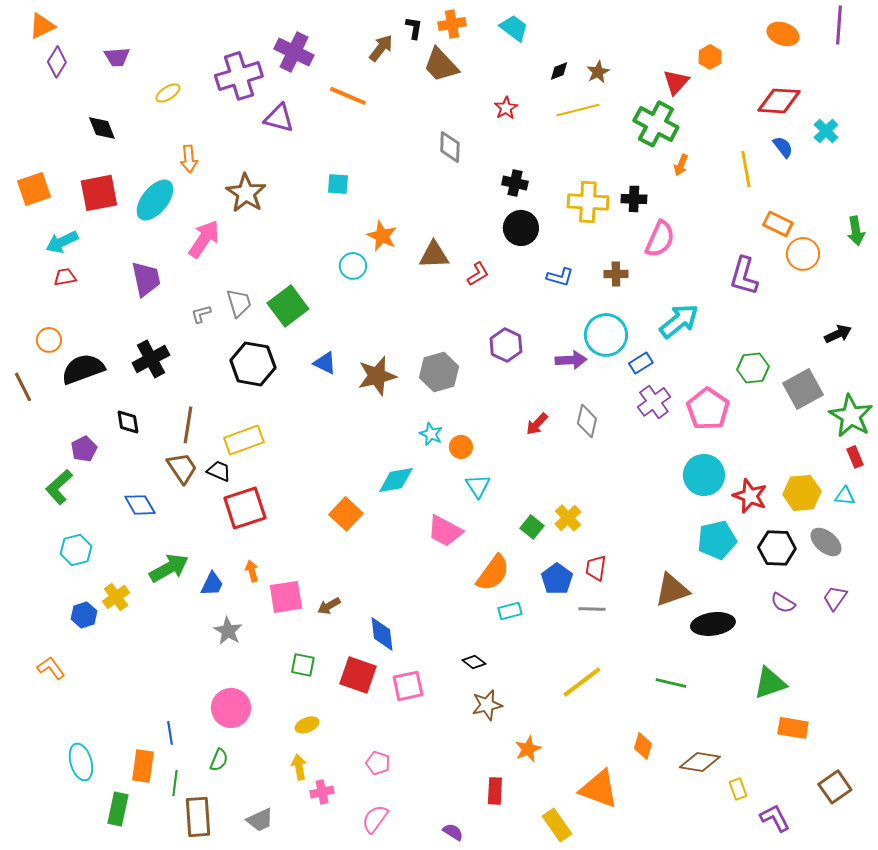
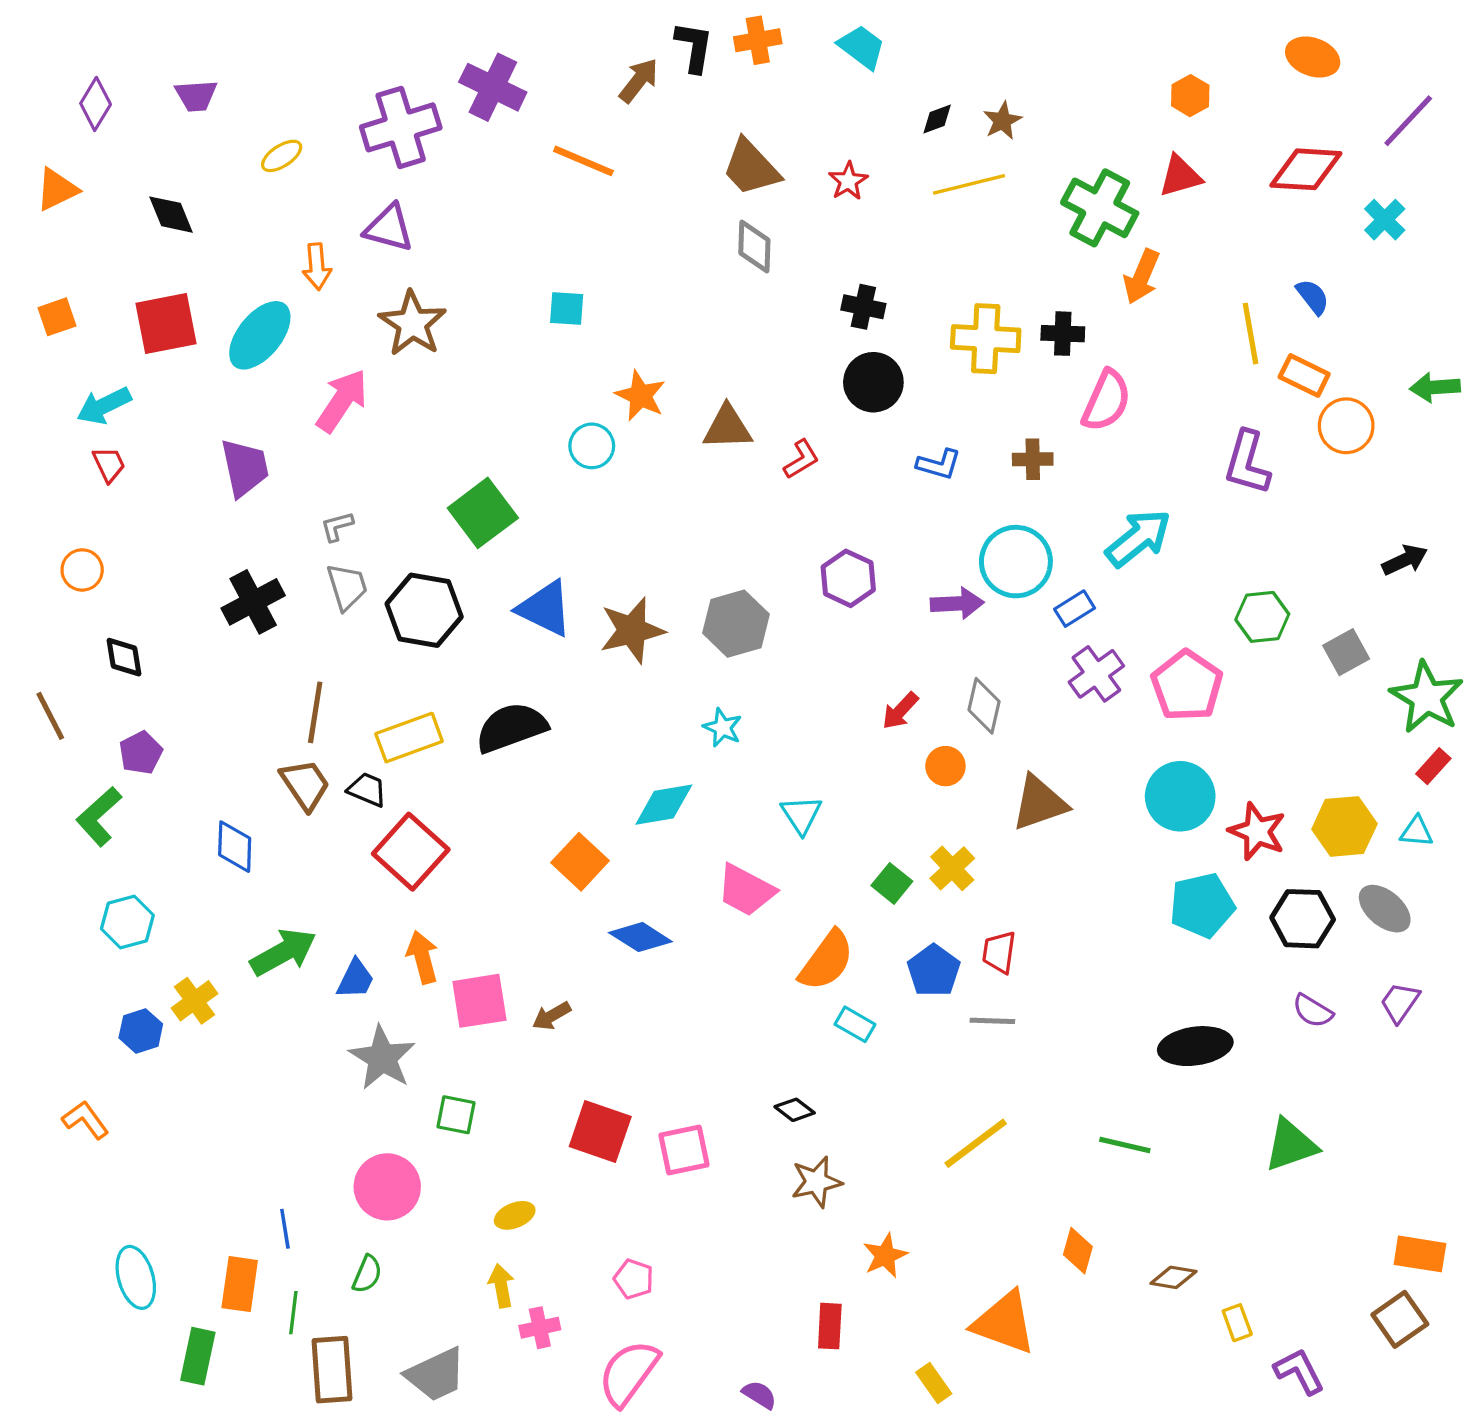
purple line: (839, 25) -> (1408, 121), moved, turned 39
orange triangle: (42, 26) -> (57, 189), moved
black L-shape: (414, 28) -> (694, 47), size x1.4
brown trapezoid: (441, 65) -> (751, 168), moved
red triangle: (676, 82) -> (1180, 176), moved, turned 32
purple triangle: (279, 118) -> (389, 228), moved
blue semicircle: (783, 147) -> (1313, 297), moved
orange arrow: (681, 165) -> (1142, 277), size x1.5
yellow line: (746, 169) -> (1251, 334), moved
orange square: (34, 189) -> (57, 317), size x0.7
green arrow: (856, 231) -> (1435, 387), turned 96
red trapezoid: (65, 277) -> (109, 464), turned 75
gray trapezoid: (239, 303) -> (347, 587), moved
blue triangle: (325, 363) -> (545, 609), size x1.5
black semicircle: (83, 369) -> (511, 728), moved
brown line: (23, 387) -> (50, 716), moved
gray square: (803, 389) -> (1346, 652), size x0.7
black diamond: (128, 422) -> (124, 657), moved
orange circle: (461, 447) -> (945, 766), moved
red rectangle: (855, 457) -> (1433, 766), turned 65
blue diamond: (140, 505) -> (235, 847), turned 32
red square: (245, 508) -> (411, 852), turned -30
orange arrow: (252, 571) -> (422, 957), size x1.4
brown triangle: (672, 590) -> (1039, 803), moved
cyan rectangle: (510, 611) -> (855, 1024), turned 45
gray star: (228, 631) -> (382, 1058), size x1.4
blue diamond: (382, 634) -> (640, 937), moved, turned -51
green square: (303, 665) -> (456, 1115), moved
orange rectangle: (793, 728) -> (1420, 1254), moved
brown diamond: (700, 762) -> (1173, 1277), size x0.7
pink semicircle: (375, 819) -> (629, 1373), size x1.4
gray trapezoid: (260, 820) -> (436, 1375), size x1.4
yellow rectangle: (557, 825) -> (934, 1383), size x0.7

